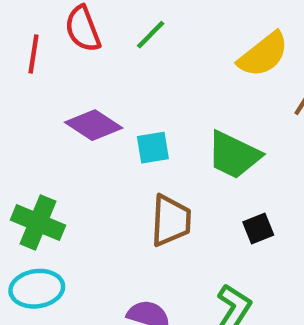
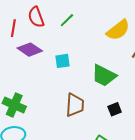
purple diamond: (94, 125) -> (30, 50), moved
cyan square: (153, 148) -> (62, 61), moved

